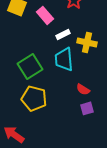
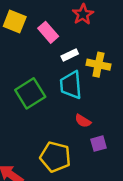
red semicircle: (83, 89) -> (83, 121), moved
yellow pentagon: (34, 98) -> (55, 157), moved

